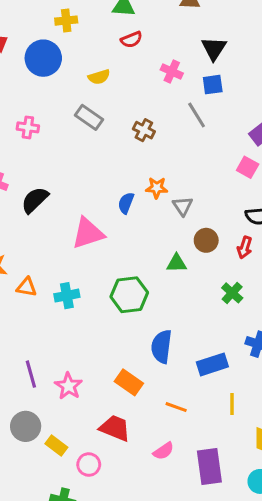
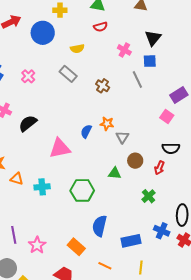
pink cross: (28, 127) -> (28, 76), turned 32

